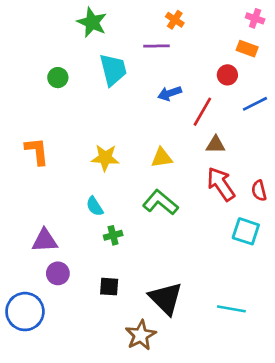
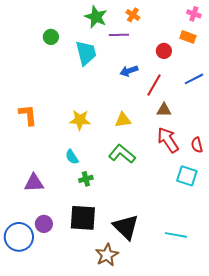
green star: (92, 22) -> (96, 17), moved
red circle: (227, 75) -> (164, 51), moved
green circle: (58, 78) -> (51, 37), moved
purple circle: (58, 273) -> (44, 224), moved
black square: (109, 287) -> (83, 218), size x1.8

